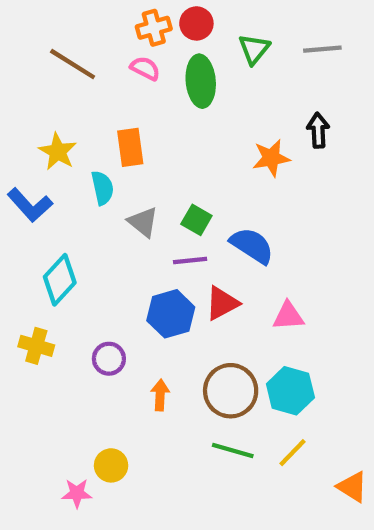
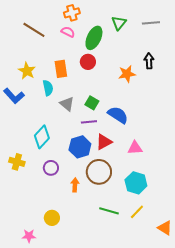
red circle: (196, 23) -> (88, 62), moved
green ellipse: (201, 81) -> (94, 38), turned 30
cyan diamond: (60, 280) -> (42, 137), moved
brown circle: (231, 391) -> (99, 172), moved
pink star: (77, 493) -> (29, 236), moved

